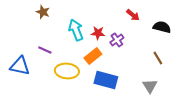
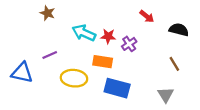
cyan arrow: (76, 30) -> (84, 33), turned -45
purple line: (45, 50) -> (50, 55), turned -48
orange rectangle: (93, 56) -> (103, 62), turned 48

